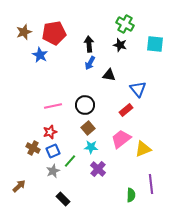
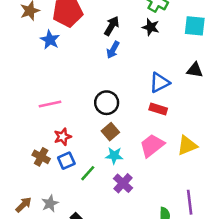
black arrow: (89, 44) -> (112, 26), turned 35
black triangle: (109, 75) -> (195, 70), moved
blue triangle: (138, 89) -> (159, 83), moved, turned 42
pink line: (53, 106) -> (50, 104), moved
red rectangle: (126, 110) -> (158, 109), turned 56
yellow triangle: (143, 149) -> (187, 145), moved
gray star: (53, 171) -> (50, 203), moved

